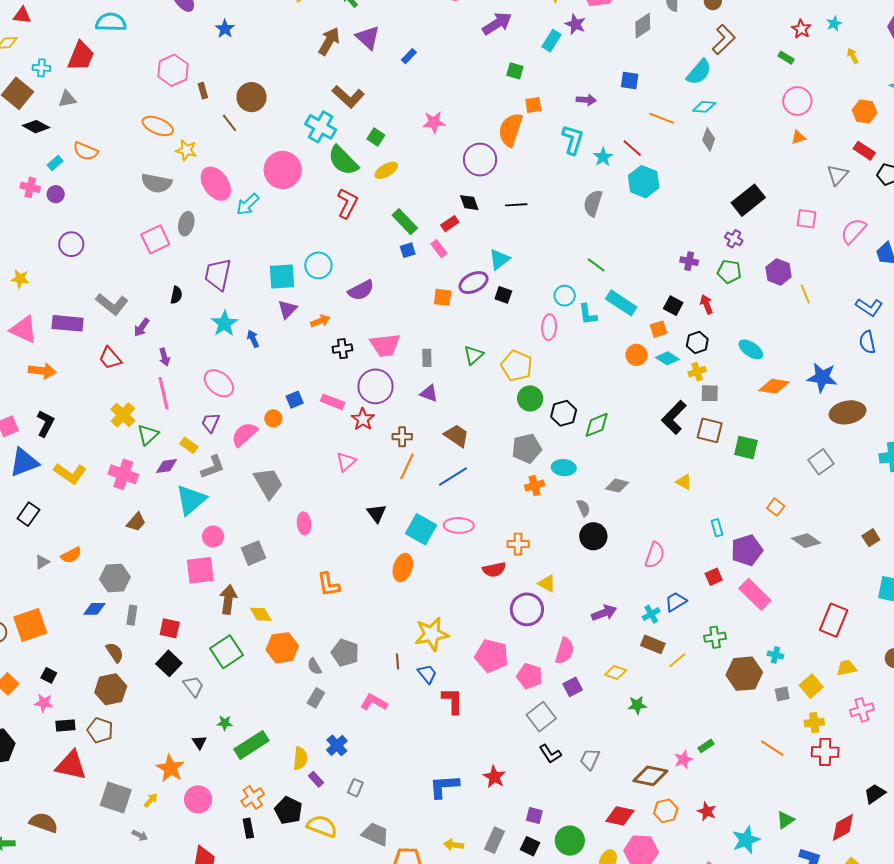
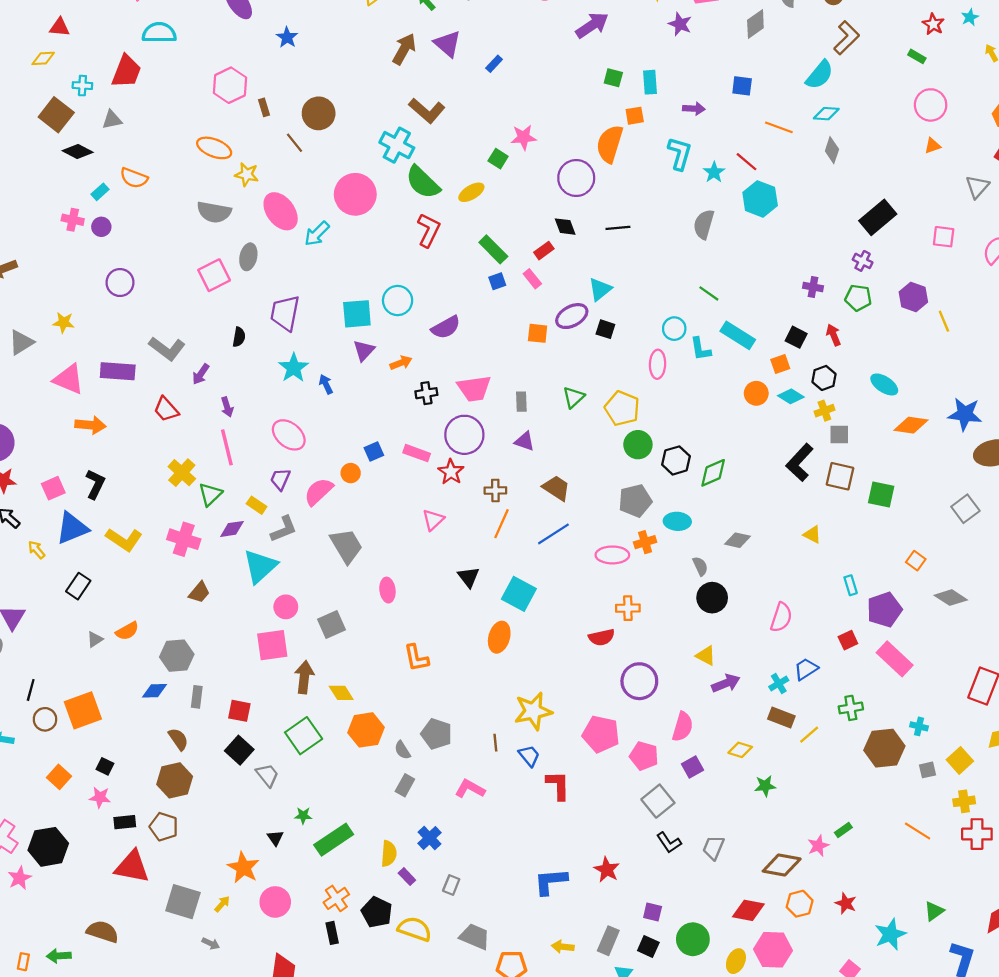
cyan rectangle: (552, 41) -> (650, 82), moved, turned -35
green square: (376, 137) -> (498, 159), moved
pink ellipse: (459, 525) -> (612, 555), moved
yellow triangle: (547, 583) -> (706, 656), moved

